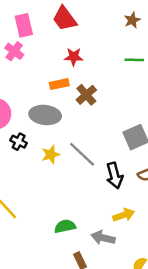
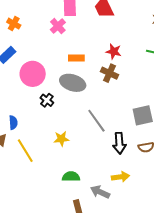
red star: (74, 57) -> (114, 51), moved
orange rectangle: (59, 84) -> (76, 58), moved
brown cross: (86, 95) -> (110, 73), turned -36
yellow star: (51, 155) -> (61, 139), moved

